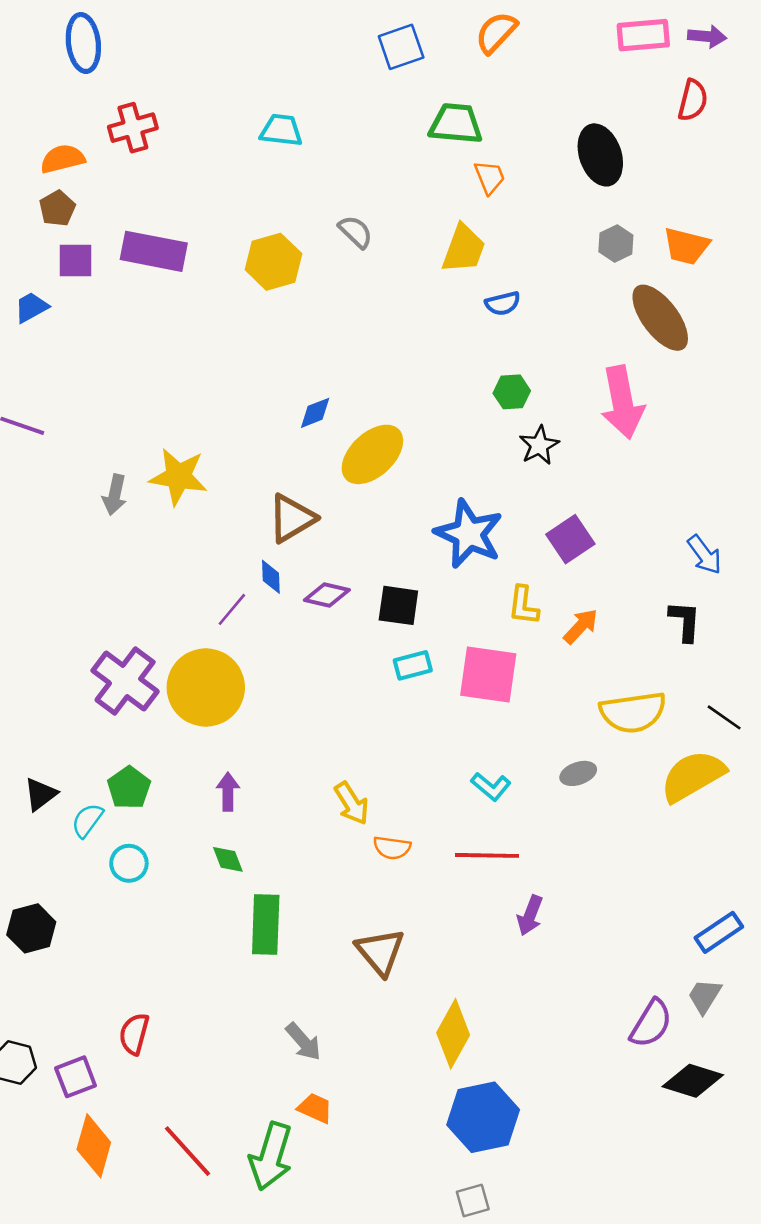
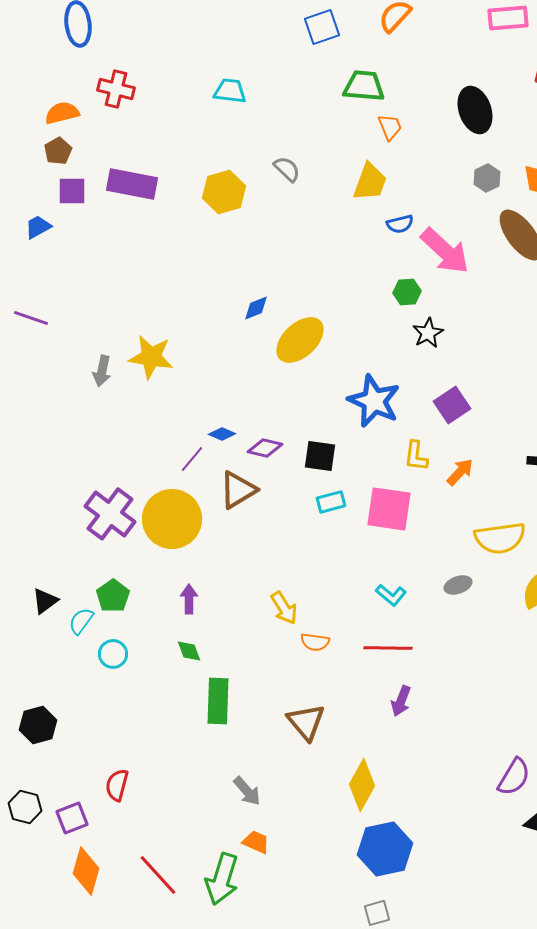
red cross: (133, 128) -> (116, 89), turned 30
pink arrow: (622, 402) -> (445, 251), moved, turned -36
brown triangle: (292, 518) -> (238, 490), moved
blue diamond: (271, 577) -> (222, 434), turned -64
purple arrow: (530, 915) -> (401, 701), moved
black hexagon: (31, 928) -> (38, 725), moved

